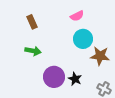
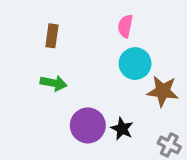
pink semicircle: (77, 16) -> (125, 26), turned 128
brown rectangle: (32, 22) -> (52, 36), turned 32

